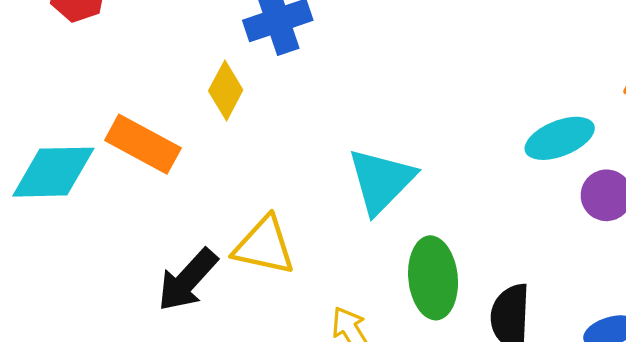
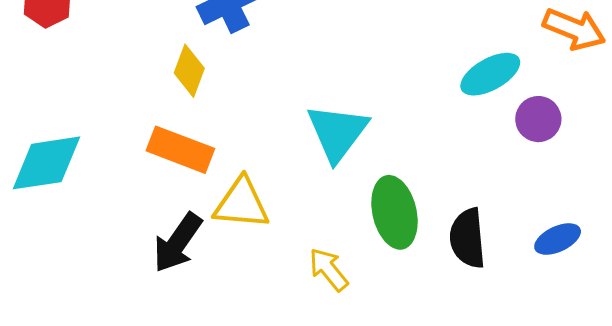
orange rectangle: (143, 144) -> (180, 150), moved

